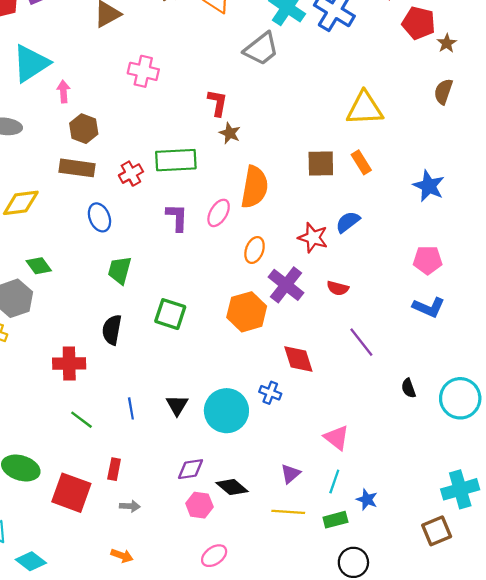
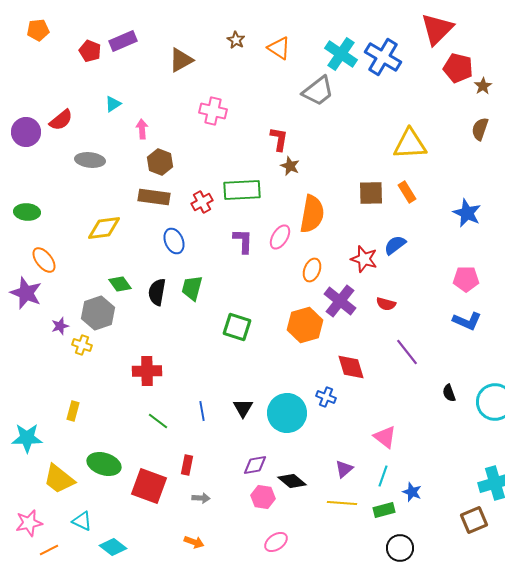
cyan triangle: (31, 63) -> (113, 104), size x0.5
black semicircle: (112, 330) -> (157, 292), moved

